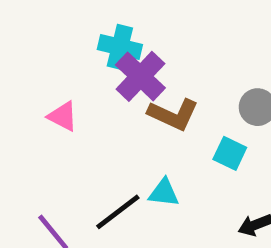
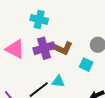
purple cross: (140, 76) -> (44, 48), moved, turned 30
pink triangle: (63, 116) -> (15, 49), size x1.5

